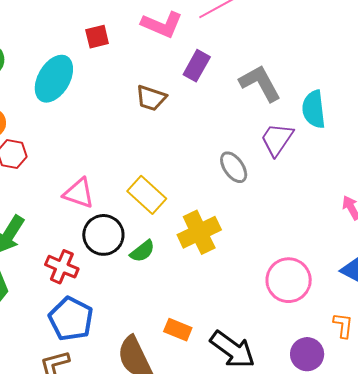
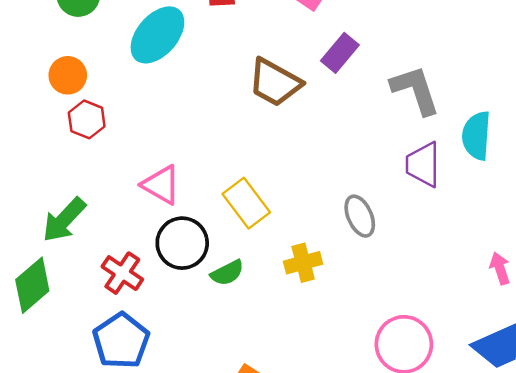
brown trapezoid: (151, 98) -> (275, 83), size x1.4
purple trapezoid: (277, 139) -> (423, 165), turned -45
gray ellipse: (234, 167) -> (360, 216), moved
yellow cross: (199, 232) -> (303, 263), size x0.7

